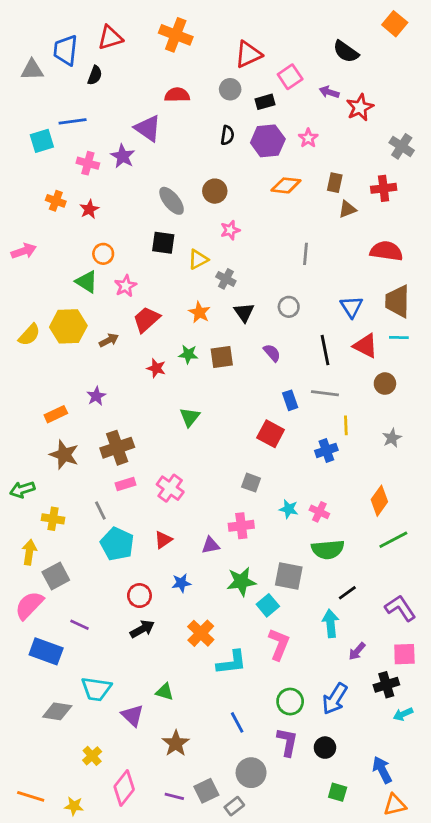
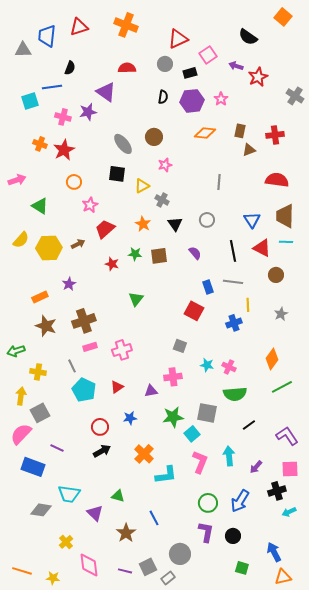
black semicircle: (95, 75) -> (70, 68), moved
gray cross: (402, 146) -> (295, 96), moved
purple star: (123, 156) -> (88, 112), turned 30
red star: (89, 209) -> (64, 150), size x1.5
green triangle: (86, 282) -> (40, 206), moved
yellow hexagon: (68, 326) -> (49, 248), moved
pink cross: (170, 488) -> (122, 350), turned 36
cyan arrow: (331, 623) -> (229, 456), moved
blue line: (237, 722) -> (154, 518), moved
pink diamond: (124, 788) -> (89, 565), turned -45

